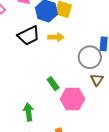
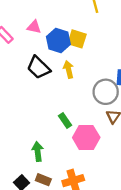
black trapezoid: (29, 36) -> (39, 67), turned 70
yellow arrow: (56, 37) -> (68, 69), turned -105

